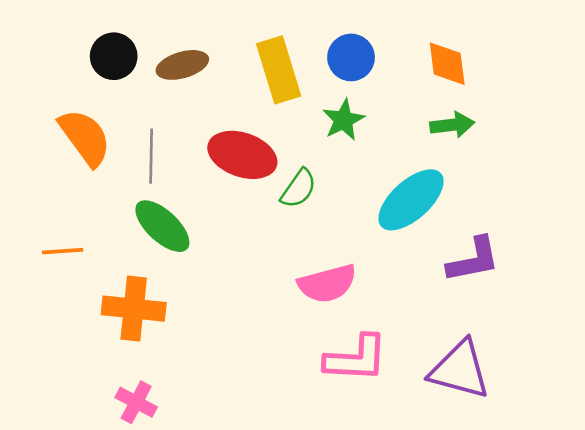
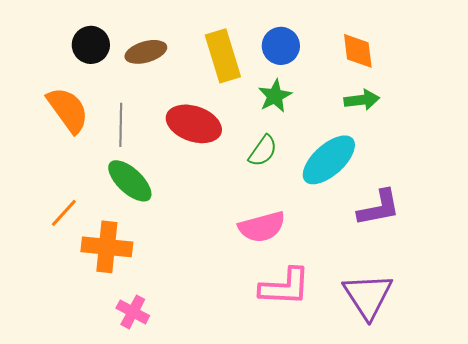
green semicircle: (299, 189) -> (263, 151), moved
orange line: (62, 251) -> (64, 213), moved, turned -44
purple triangle: (460, 370) -> (368, 296), turned 42
pink cross: (136, 402) -> (133, 312), moved

